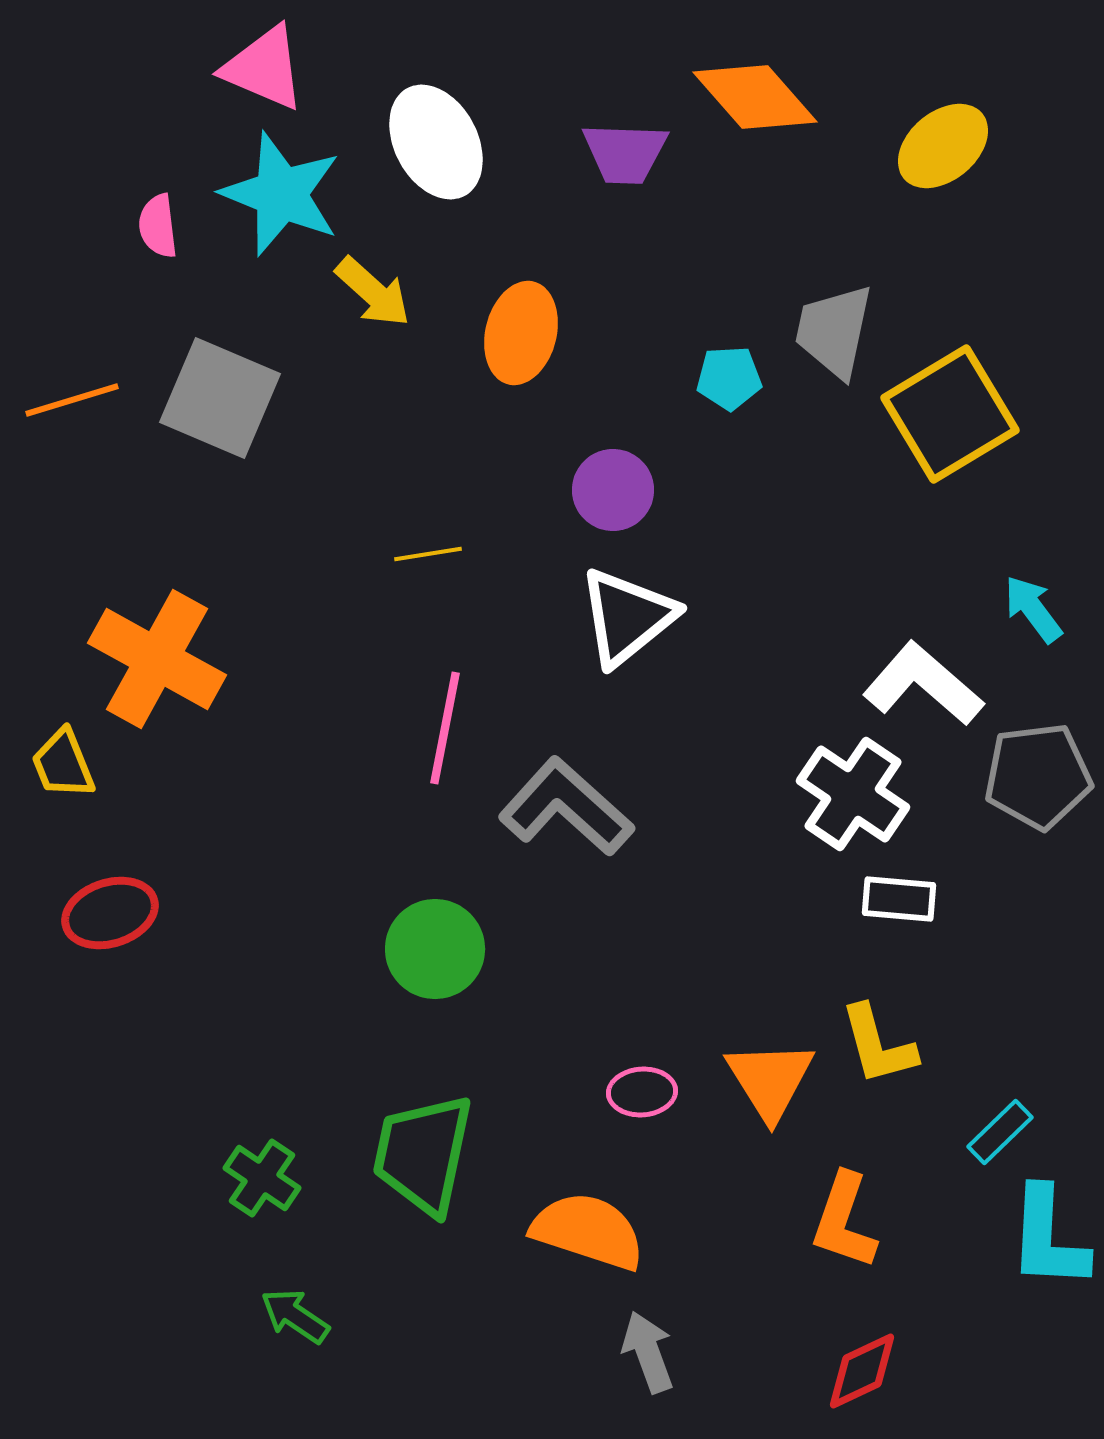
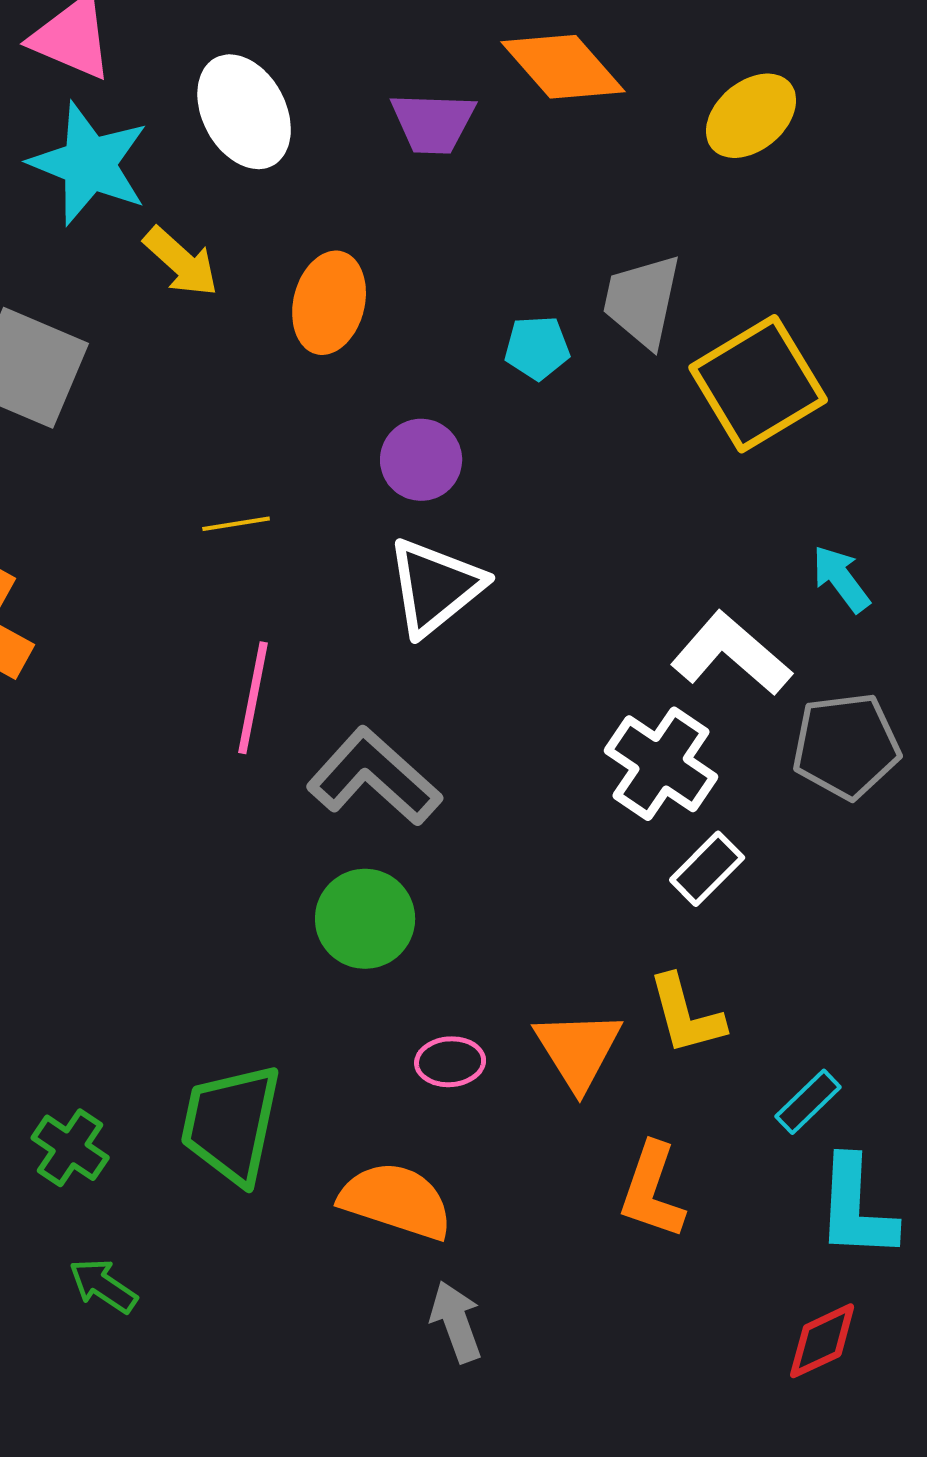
white rectangle: (899, 899) -> (707, 869), turned -50
green circle: (435, 949) -> (365, 919), moved
red diamond: (862, 1371) -> (822, 1341), moved

